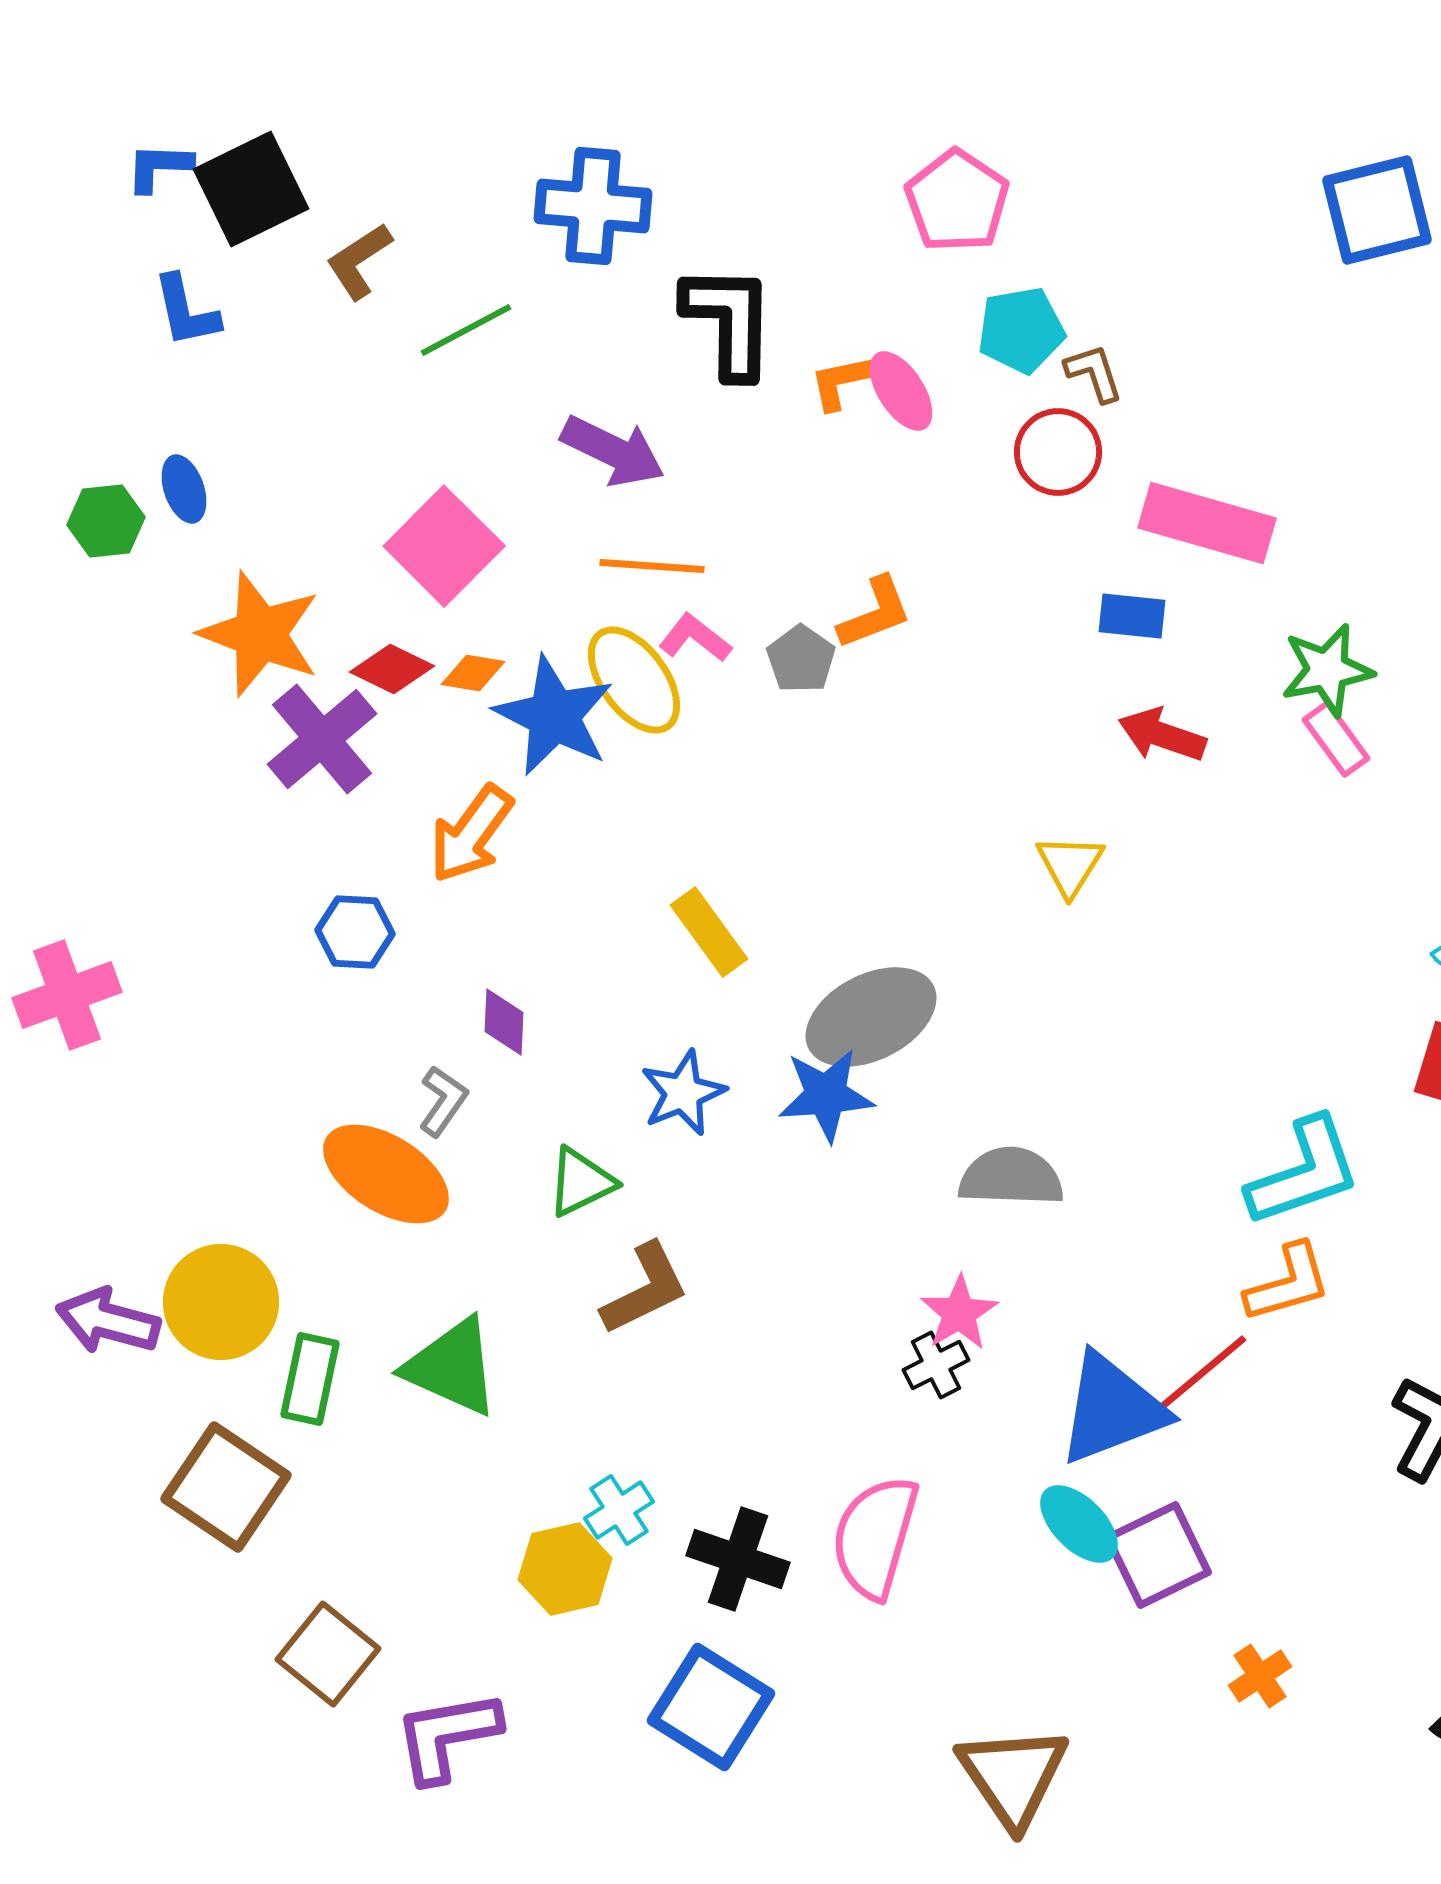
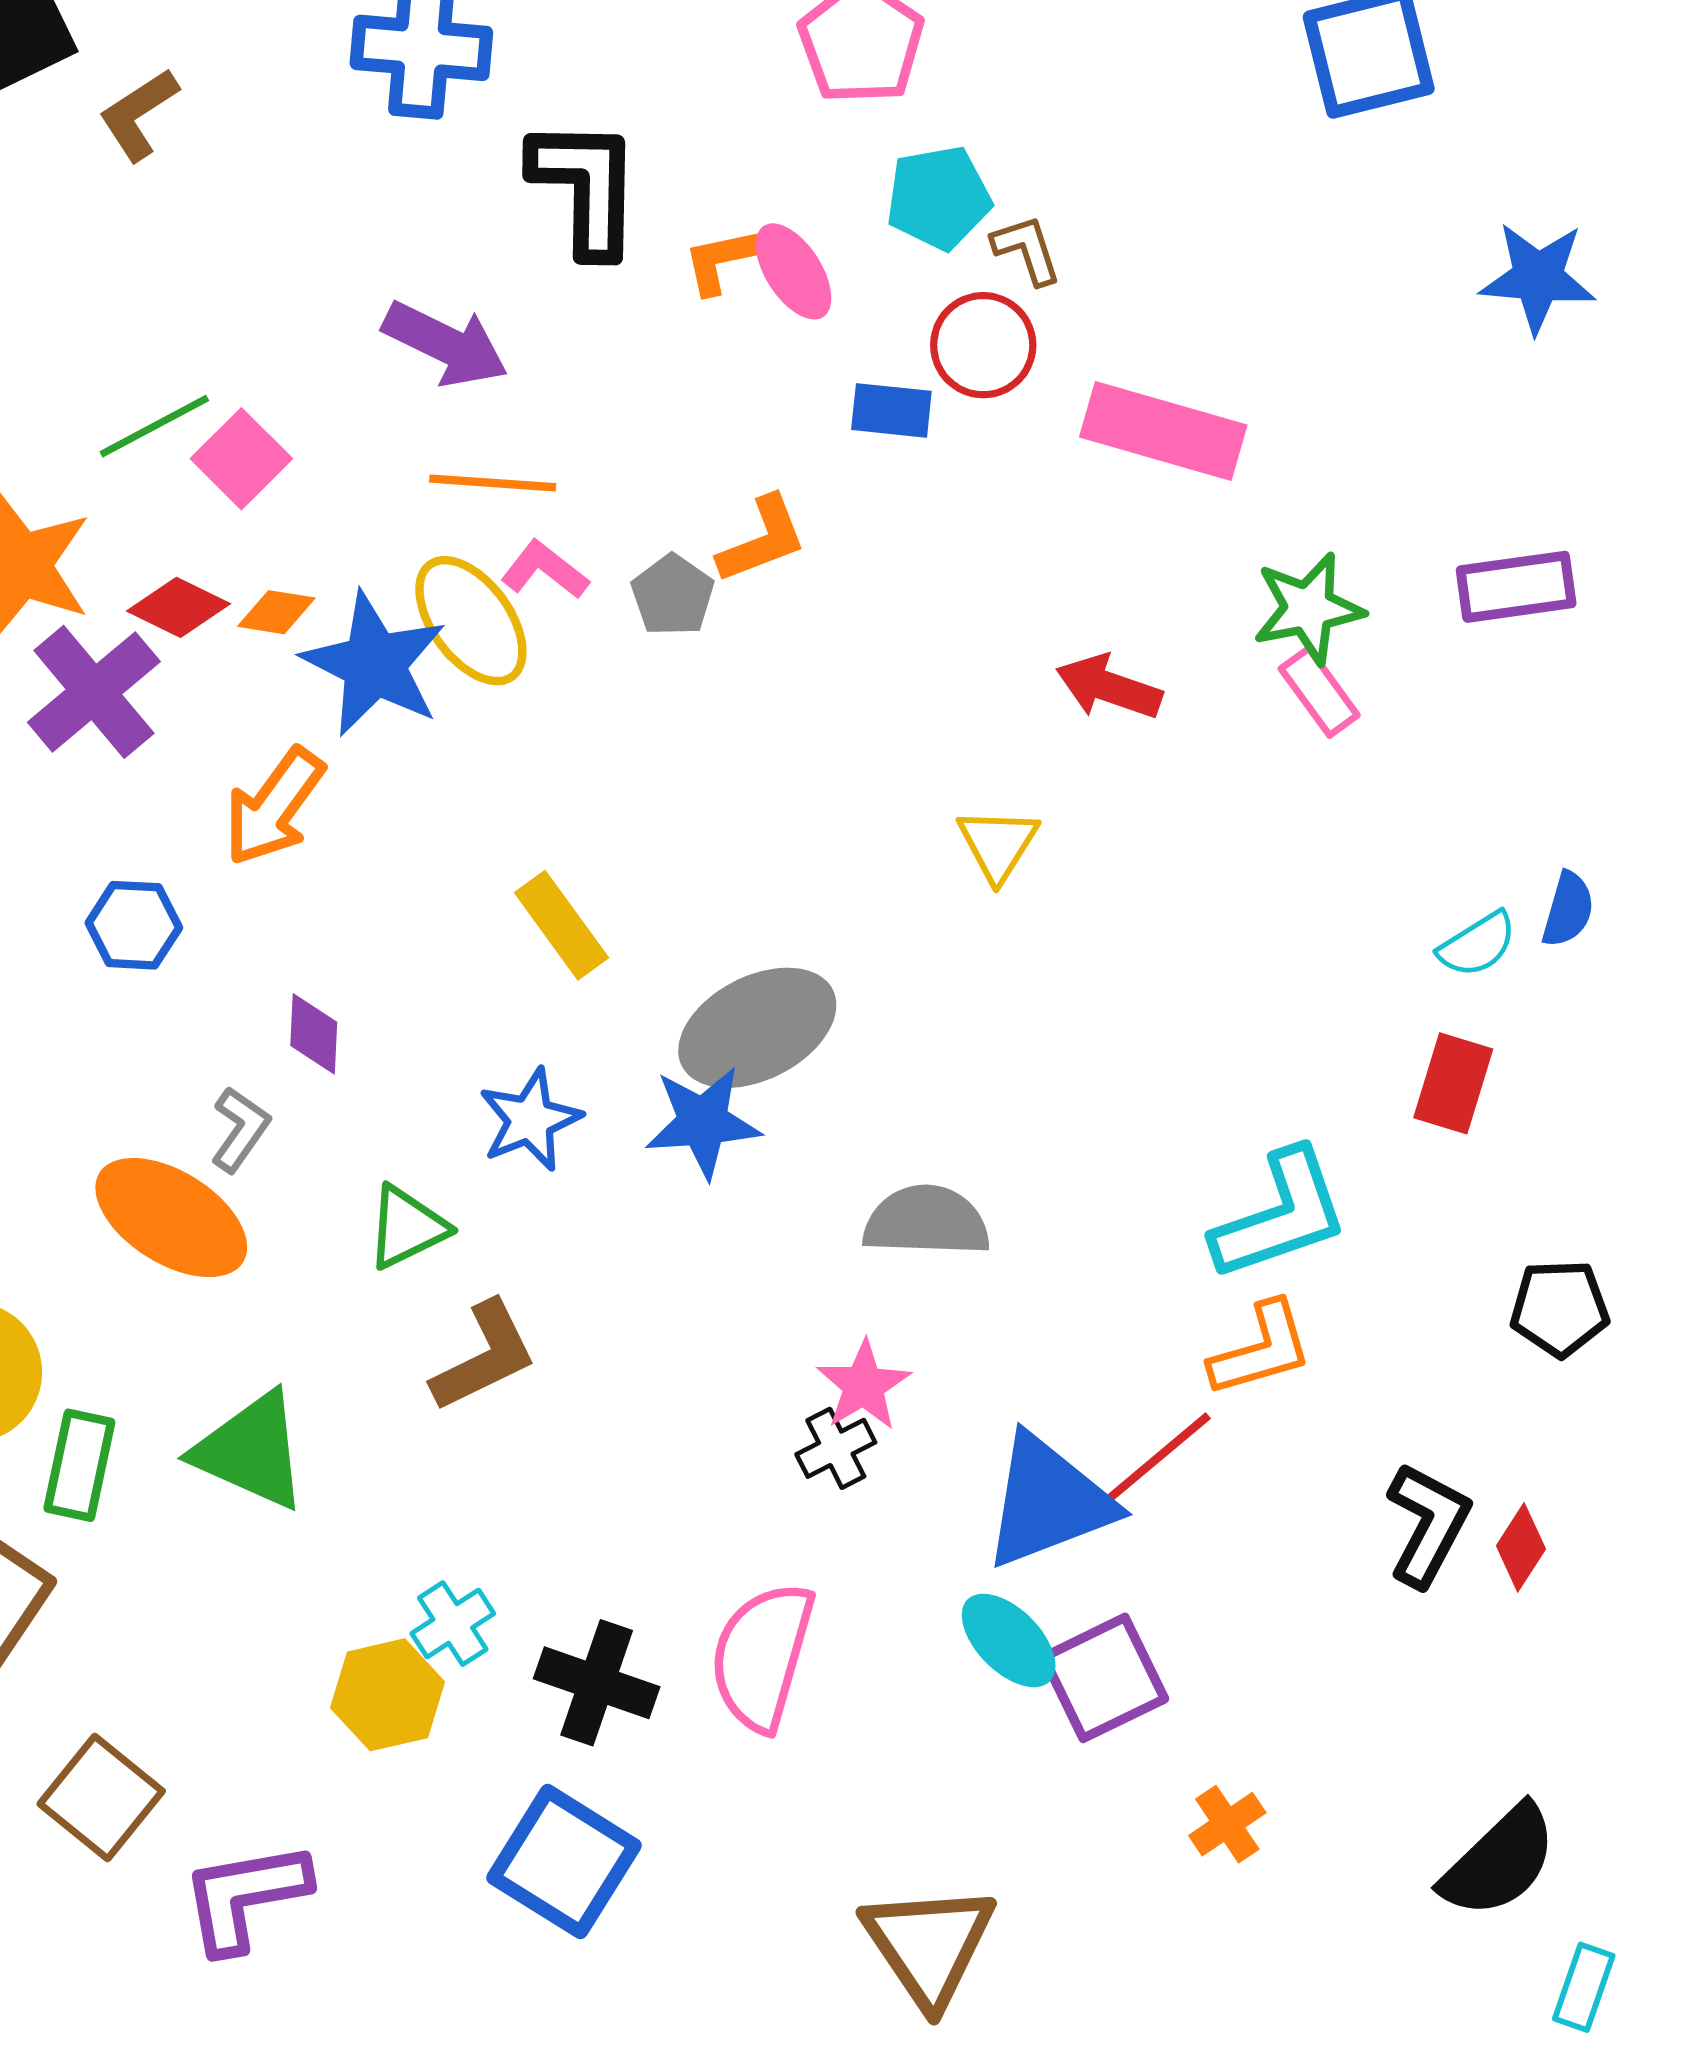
green line: (466, 330) -> (154, 426), moved
pink square: (444, 546) -> (241, 459), size x0.7
blue rectangle: (1132, 616) -> (891, 410), moved

